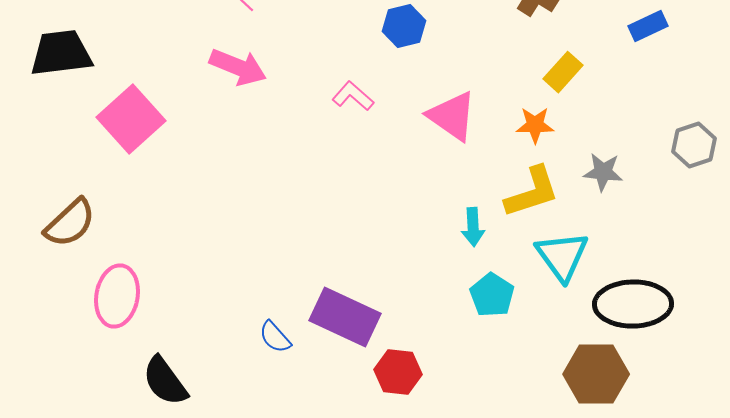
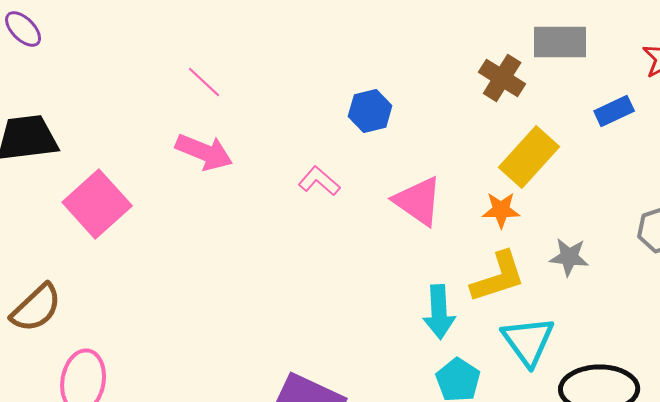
yellow rectangle: (563, 72) -> (529, 157), size x1.5
cyan arrow: (473, 227) -> (439, 312), size x1.4

